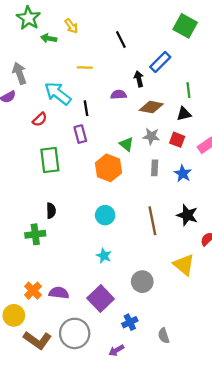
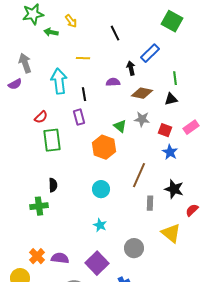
green star: (28, 18) -> (33, 14), turned 30
cyan arrow: (58, 93) -> (59, 81), turned 45
red semicircle: (40, 119) -> (41, 117), moved
red square: (177, 140) -> (165, 130), moved
gray rectangle: (155, 168) -> (150, 203), moved
brown line: (152, 221) -> (139, 175), moved, turned 35

